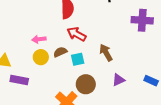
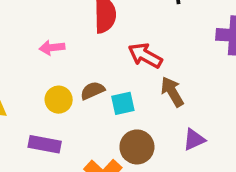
red arrow: (77, 34) -> (145, 56), moved
pink arrow: (39, 39) -> (52, 48), moved
purple rectangle: (19, 80) -> (45, 144), moved

